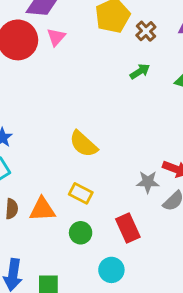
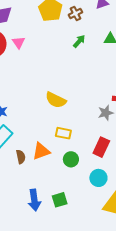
brown cross: (146, 31) -> (75, 13), turned 32
pink triangle: (56, 37) -> (19, 42), moved
red rectangle: (128, 228) -> (101, 147), turned 66

